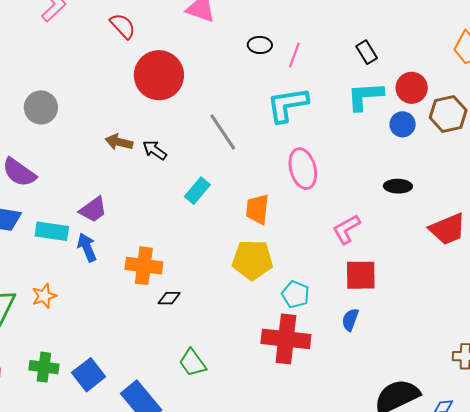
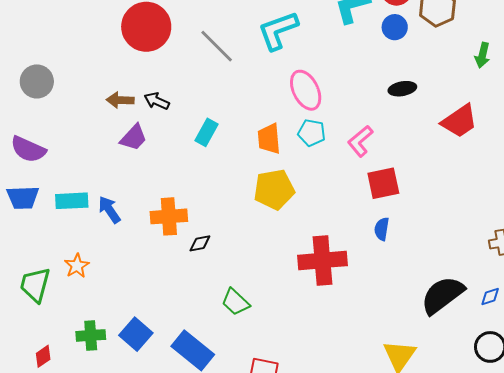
gray line: (223, 132) -> (217, 46), moved
purple trapezoid: (93, 210) -> (134, 138), moved
cyan pentagon: (296, 294) -> (312, 133), moved

